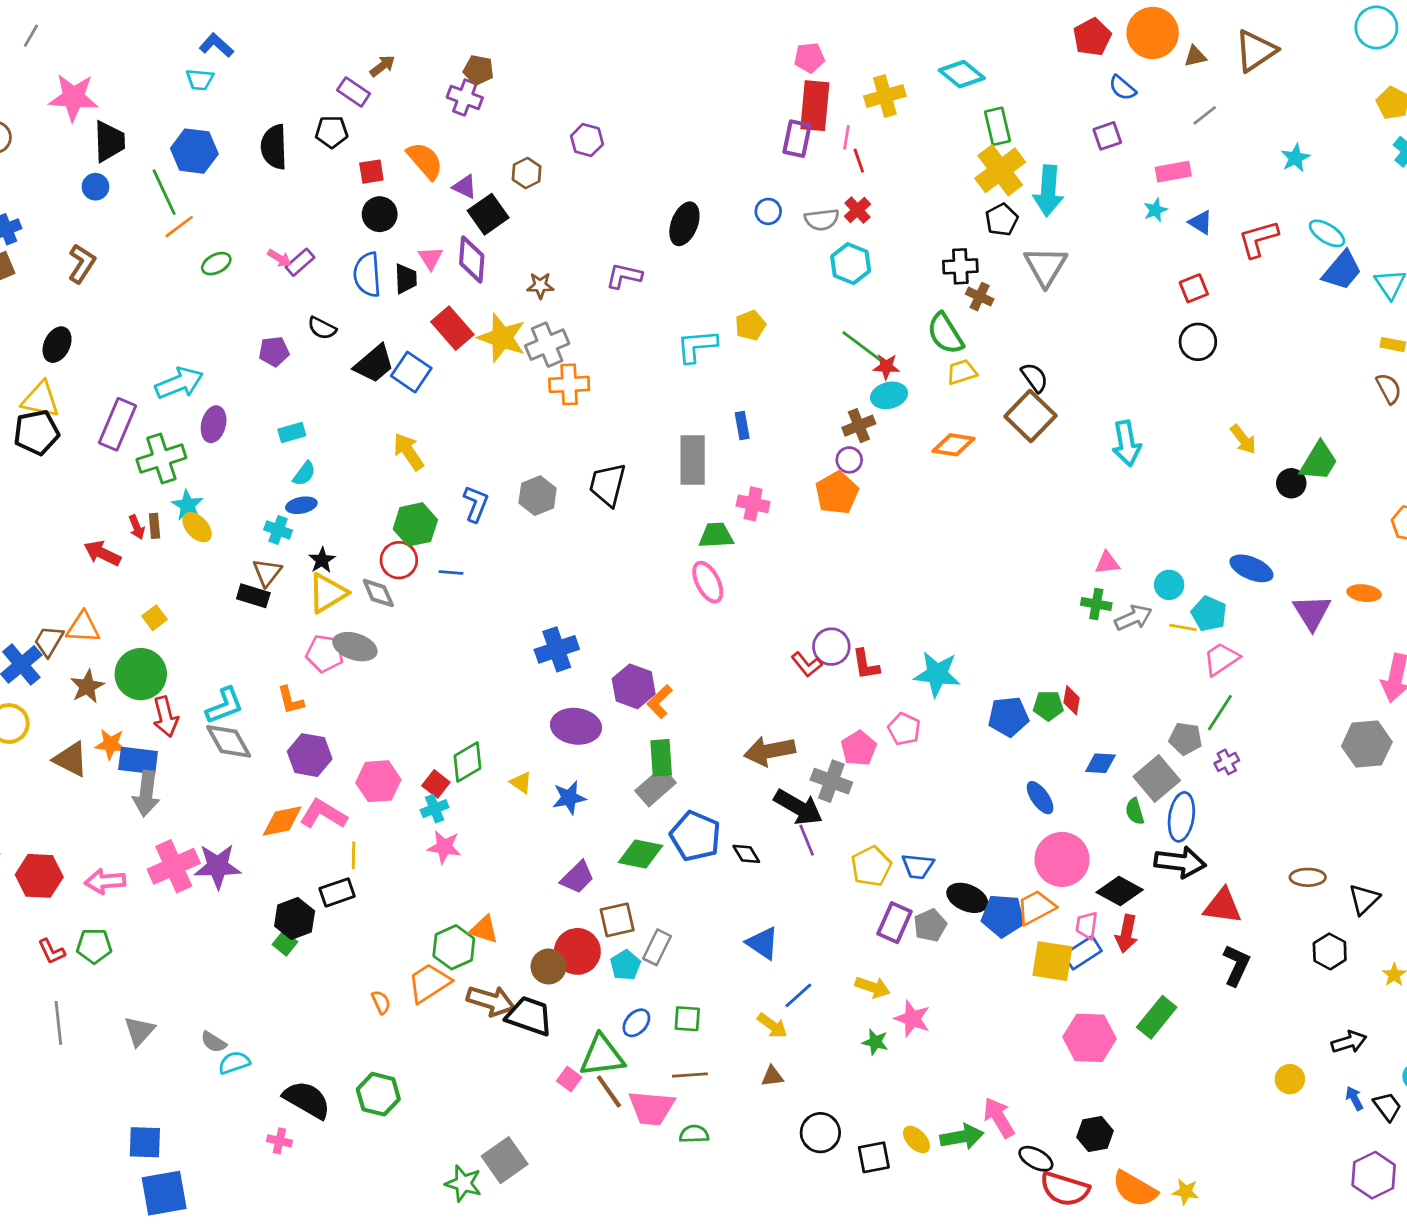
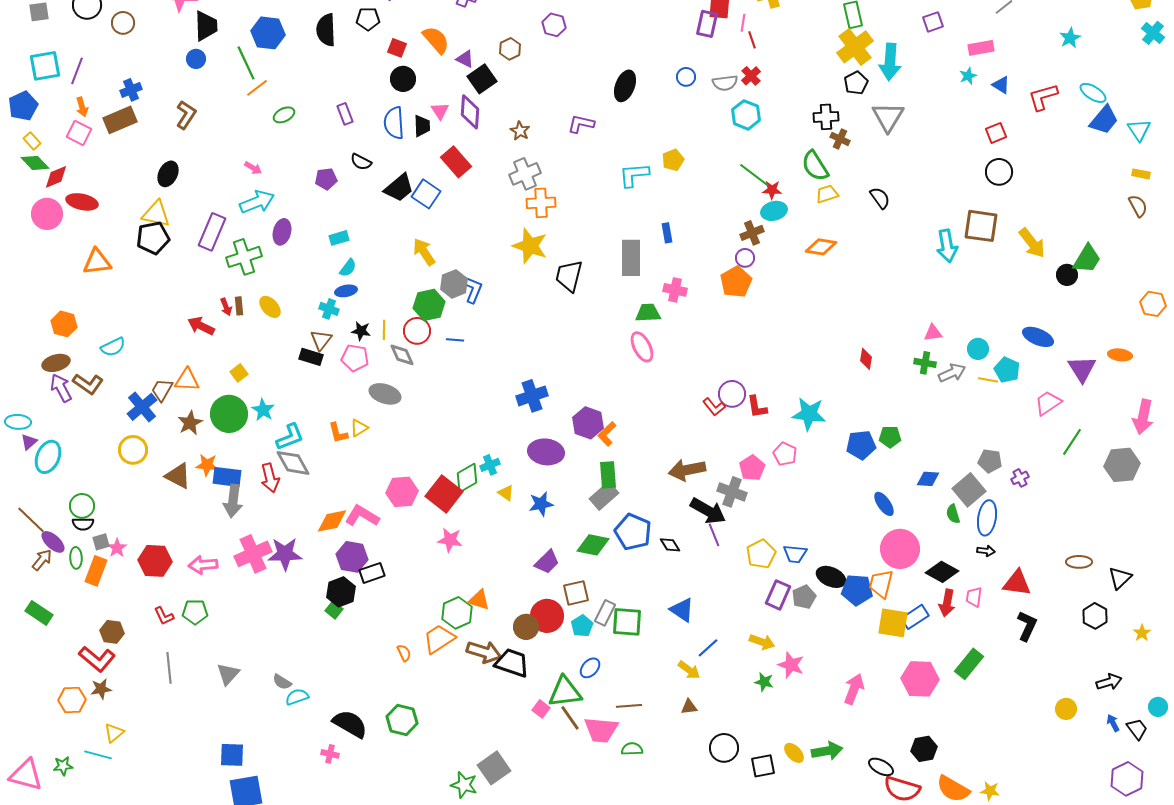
red square: (371, 172) -> (397, 48), turned 30
pink arrow: (279, 258) -> (253, 168), moved
purple rectangle: (300, 262) -> (345, 114), turned -70
brown star: (540, 286) -> (520, 131), turned 30
yellow star: (502, 338) -> (530, 246), moved
brown square: (1030, 416) -> (981, 226), moved, turned -36
yellow arrow: (1243, 439) -> (1032, 243), size x1.4
gray hexagon: (538, 496) -> (454, 284), moved
cyan star: (187, 505) -> (263, 410), moved
black star: (322, 560) -> (361, 331), turned -30
yellow triangle: (327, 593) -> (359, 428), moved, size x0.6
pink pentagon: (325, 653) -> (355, 358), moved
pink trapezoid: (1221, 659) -> (1048, 403), moved
red diamond: (1072, 700) -> (866, 359), moved
green line: (1220, 713) -> (1072, 442), moved
red arrow: (165, 717) -> (270, 478), moved
purple hexagon: (310, 755) -> (352, 557), moved
red square: (436, 784) -> (444, 494), size x1.8
cyan cross: (435, 809) -> (490, 465), moved
yellow line: (354, 855) -> (384, 330), moved
black arrow: (1180, 862) -> (986, 551), size x0.5
orange trapezoid: (1036, 907) -> (881, 584), turned -48
pink trapezoid: (1087, 925) -> (974, 597), moved
green square: (687, 1019) -> (627, 622), moved, size x1.5
pink arrow: (999, 1118) -> (854, 689), moved, turned 52

